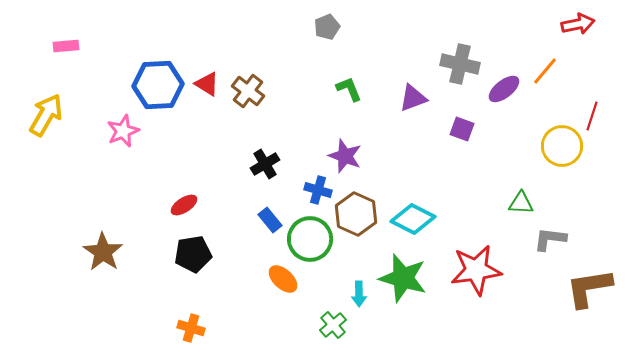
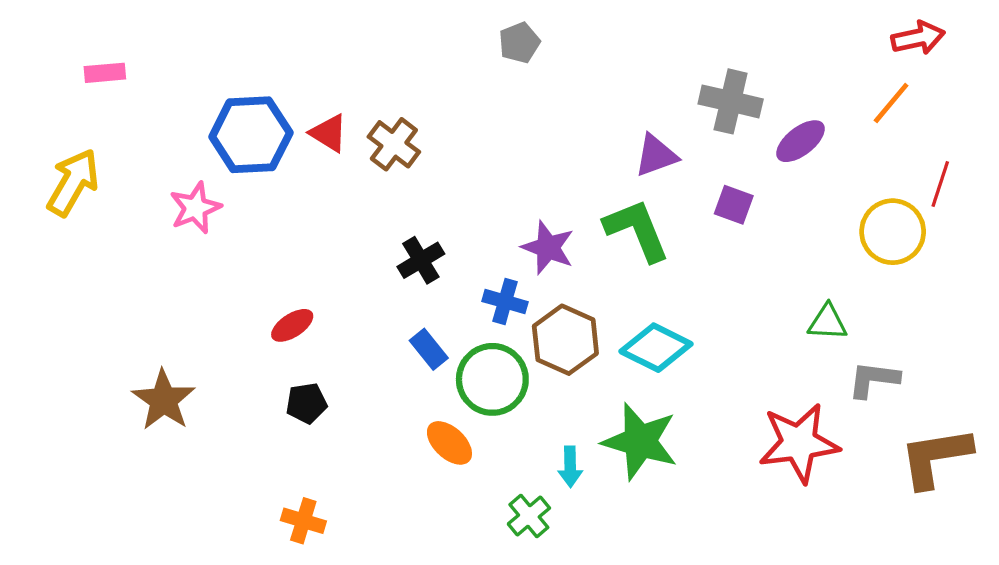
orange line: (545, 71) -> (891, 103), moved
green L-shape: (349, 89) -> (637, 230), moved, size x1.6
black pentagon: (193, 254) -> (307, 403), size x0.7
red star: (476, 270) -> (799, 443), moved

